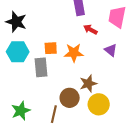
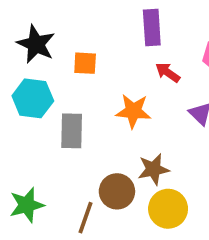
orange square: (51, 48) -> (85, 63), moved

